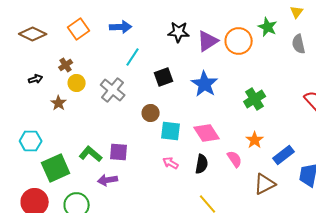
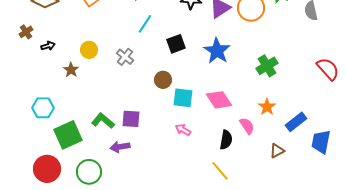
brown cross: (66, 65) -> (26, 32), moved
gray cross: (113, 90) -> (125, 57), size x0.7
black semicircle: (202, 164) -> (226, 140), moved
brown triangle: (265, 184) -> (277, 151), size x0.7

